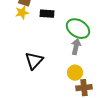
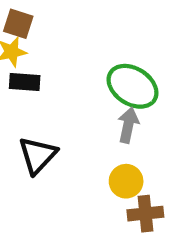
black rectangle: (47, 14) -> (25, 82), moved

